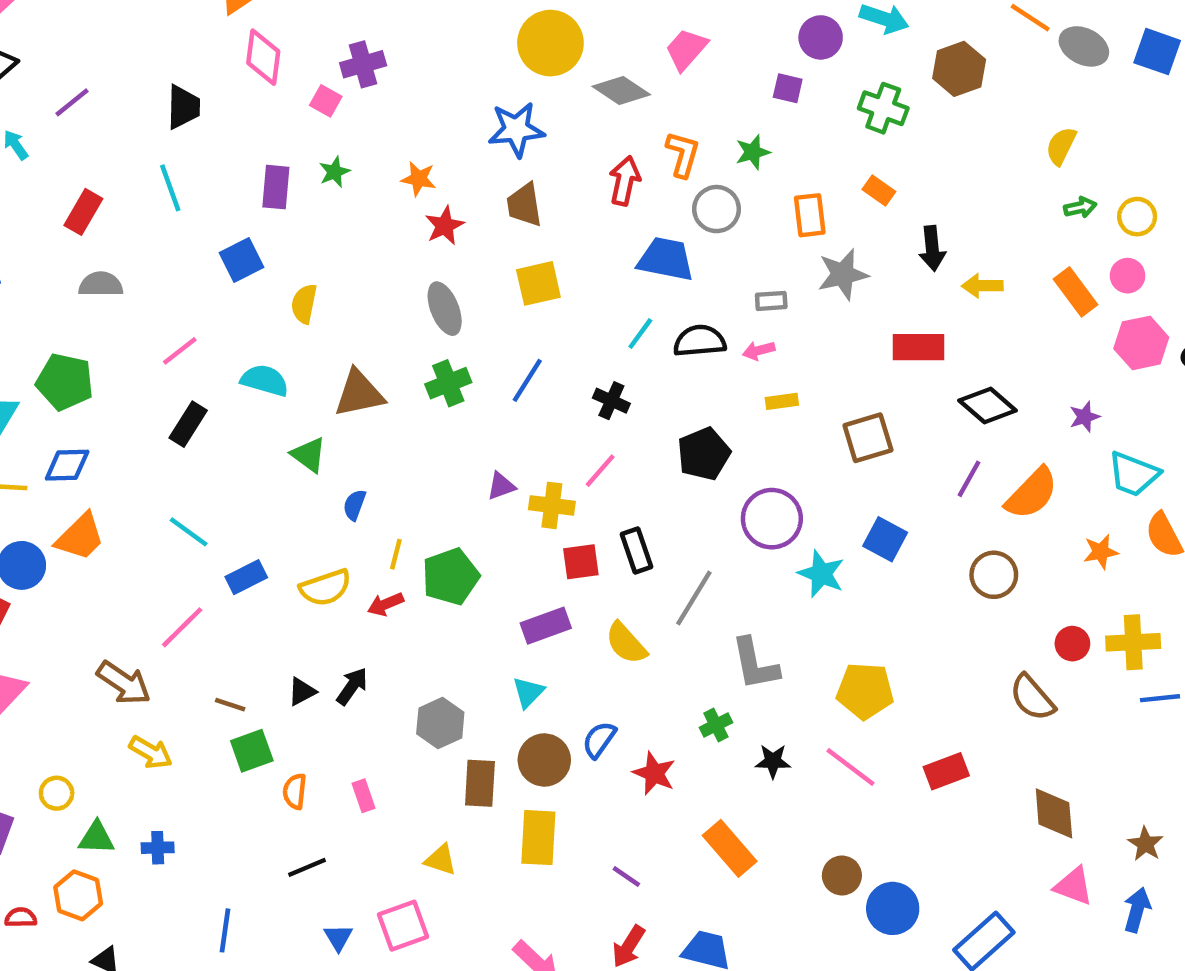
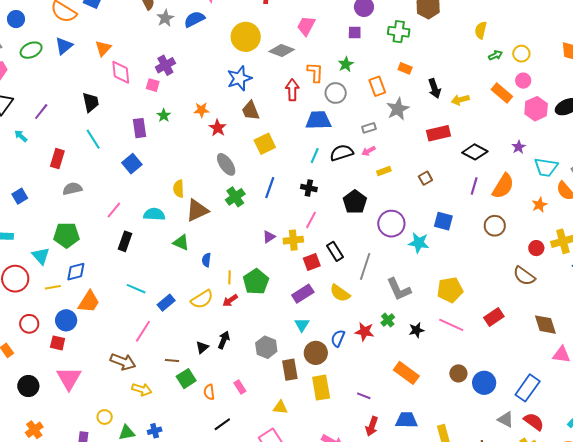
yellow semicircle: (304, 304) -> (179, 189), moved
brown square: (868, 438) -> (425, 178), size x0.6
red star: (654, 773) -> (364, 332), moved

